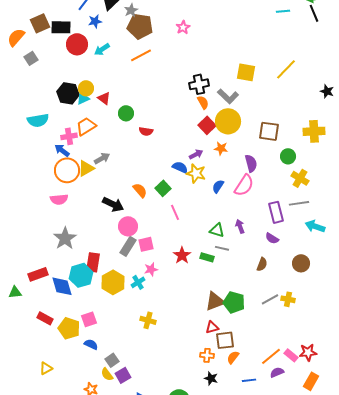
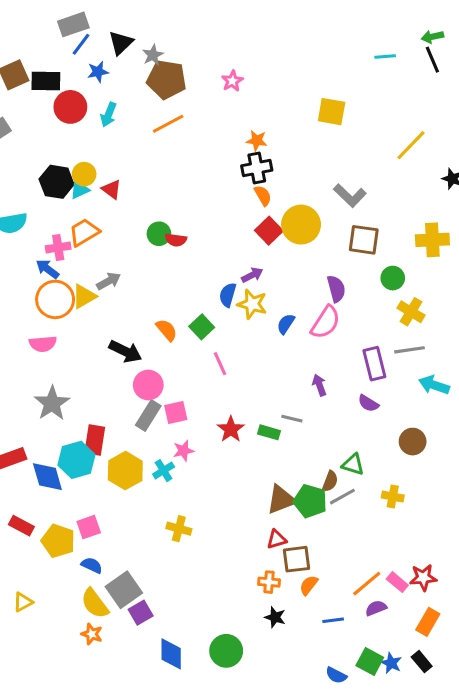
cyan arrow: (102, 49) -> (109, 115), turned -35
yellow line: (286, 69) -> (411, 145), moved
yellow square: (246, 72) -> (332, 112), moved
gray L-shape: (228, 96) -> (350, 196), moved
green circle: (126, 113) -> (159, 234), moved
orange star: (221, 148) -> (257, 141), moved
blue semicircle: (180, 167) -> (228, 295), turned -98
green triangle: (217, 230) -> (353, 464), moved
brown semicircle: (262, 264) -> (330, 481), moved
gray line: (270, 299) -> (342, 497), moved
gray square: (112, 360) -> (124, 590), size x1.6
yellow semicircle: (107, 374) -> (95, 603), moved, size x1.5

